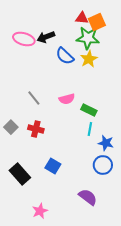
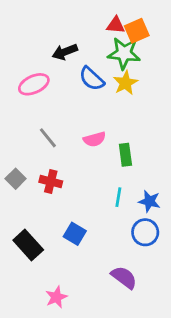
pink ellipse: (24, 39) -> (34, 84), moved, turned -40
green rectangle: (89, 110) -> (125, 155), turned 56
cyan line: (90, 129) -> (118, 197), moved

